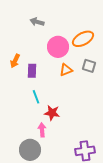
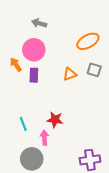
pink circle: (58, 47) -> (34, 50), moved
orange arrow: (15, 61) -> (16, 65), turned 120
cyan line: (36, 97) -> (23, 124), moved

